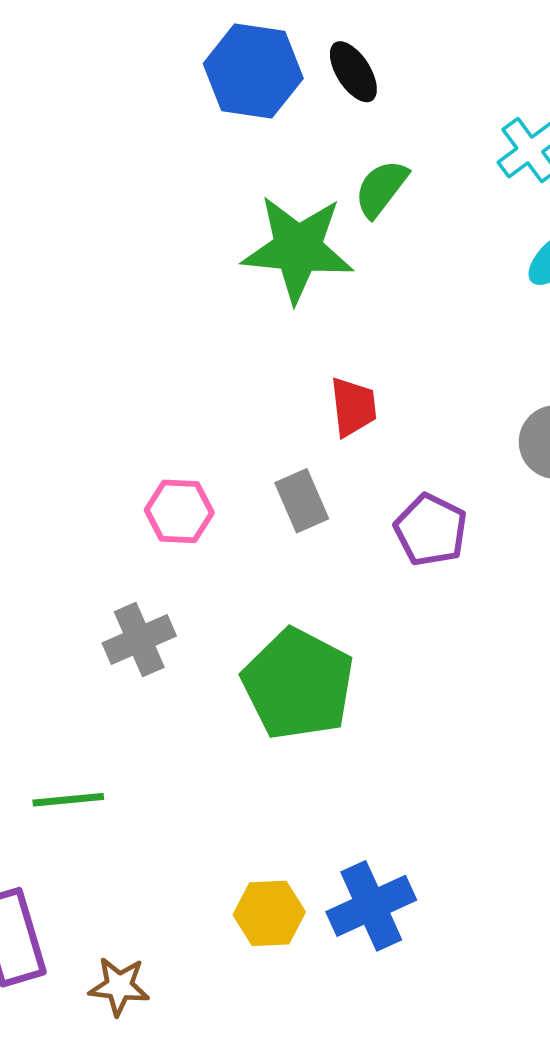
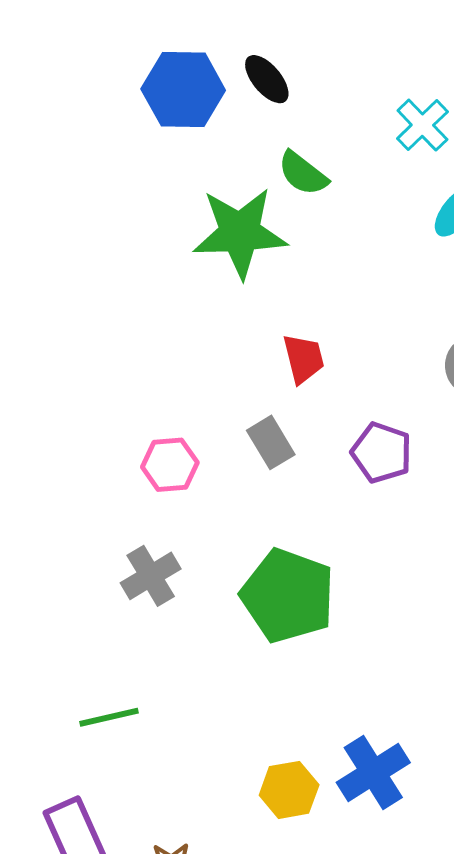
green semicircle: (381, 188) -> (303, 173), turned -82

